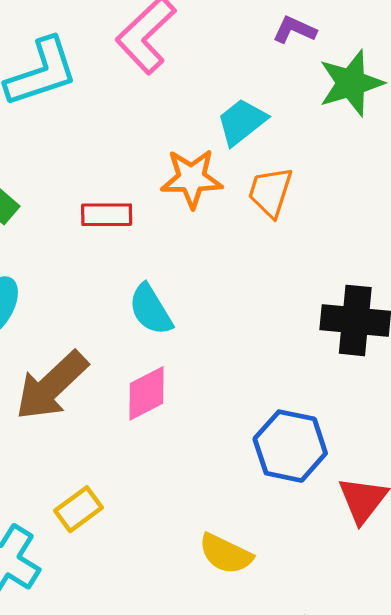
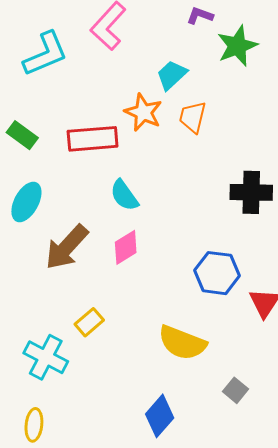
orange star: (192, 178) -> (143, 112), turned 30
red rectangle: (107, 215) -> (93, 139), size x1.6
yellow semicircle: (226, 554) -> (182, 343), size x1.4

